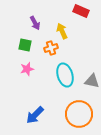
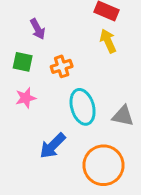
yellow arrow: (62, 31) -> (108, 41), moved
blue arrow: (35, 115) -> (53, 146), moved

